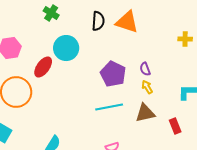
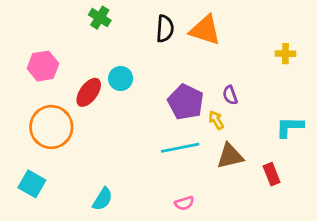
cyan circle: (66, 48) -> (121, 79), moved, size x0.7
yellow arrow: (147, 87) -> (216, 120), moved

